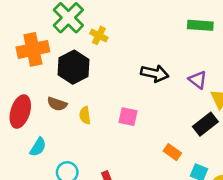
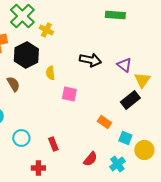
green rectangle: (200, 25) -> (115, 15), moved
brown semicircle: (57, 104) -> (13, 84), turned -140
yellow semicircle: (85, 115) -> (50, 73), moved

